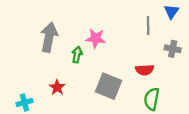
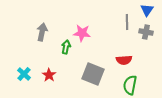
gray arrow: (49, 37) -> (42, 32), size x0.7
gray cross: (173, 49) -> (146, 32), moved
cyan cross: (24, 102) -> (24, 74), moved, turned -32

